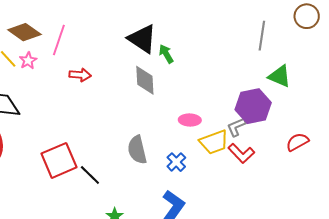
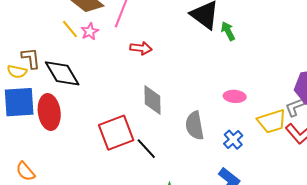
gray diamond: (145, 80) -> (153, 100), moved
pink ellipse: (190, 120) -> (235, 96), moved

